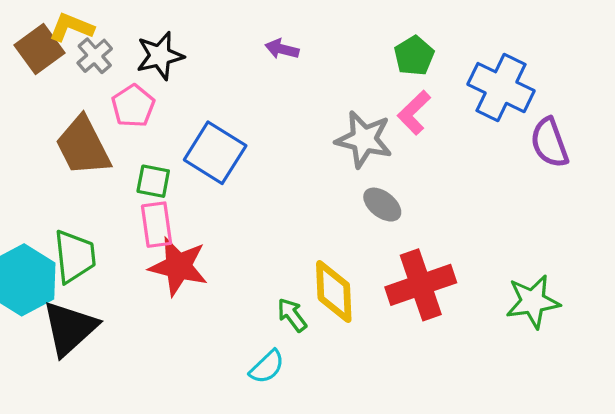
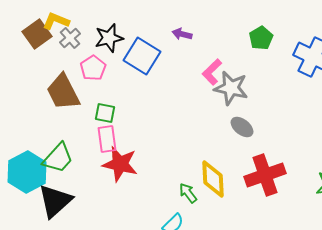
pink L-shape: (414, 113) -> (212, 72), moved
blue square: (215, 153) -> (142, 56), moved
green trapezoid: (75, 256) -> (58, 158), turned 48

